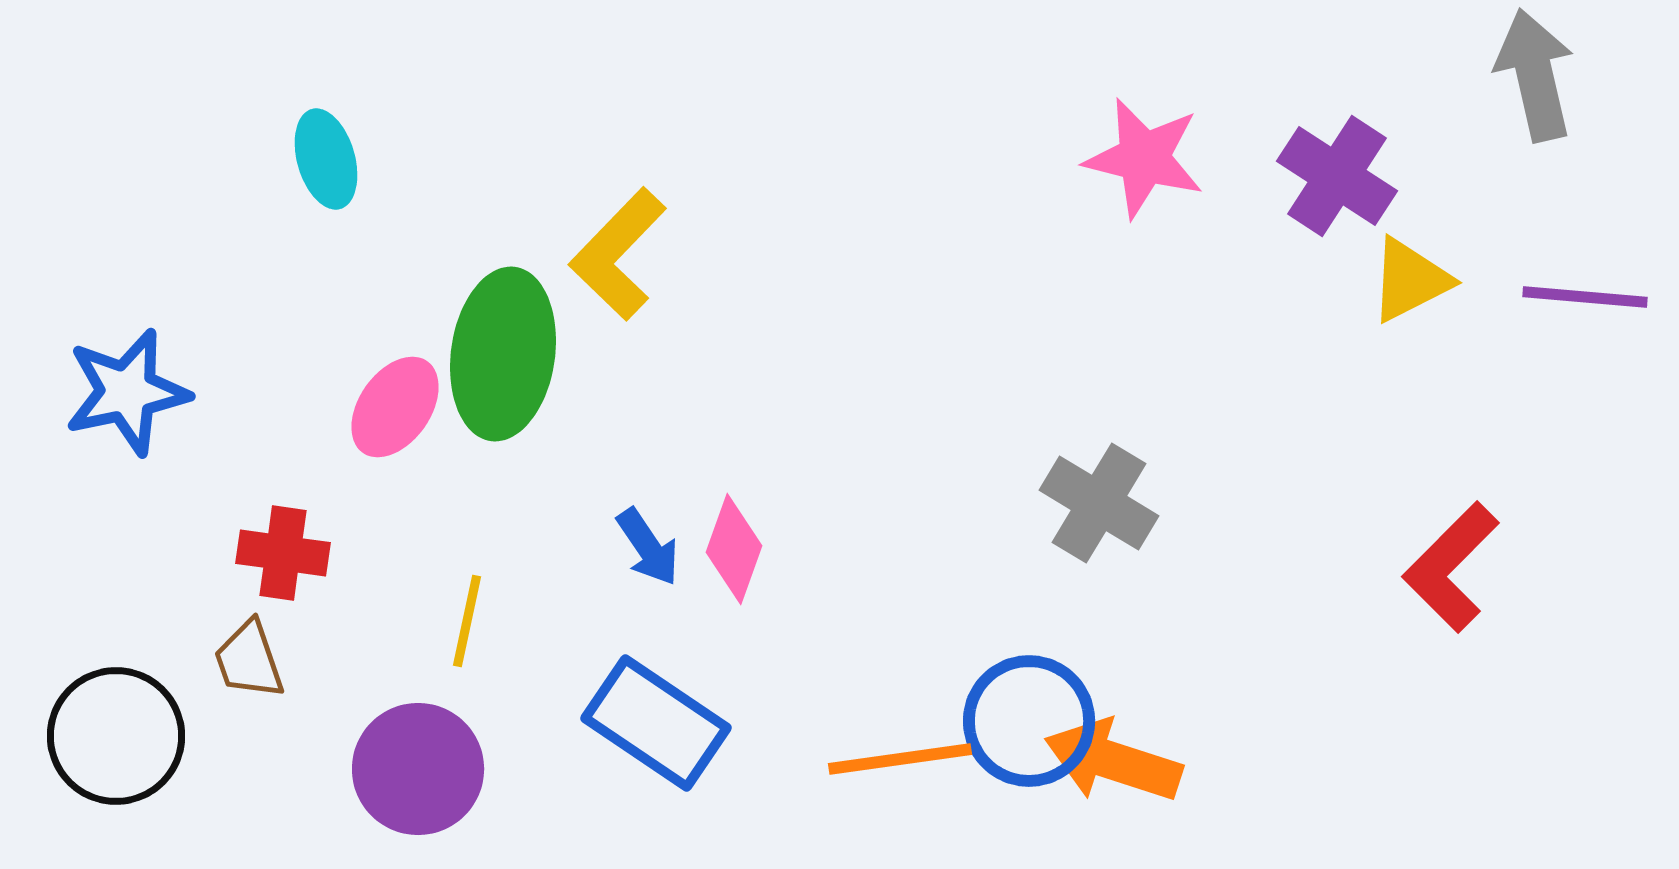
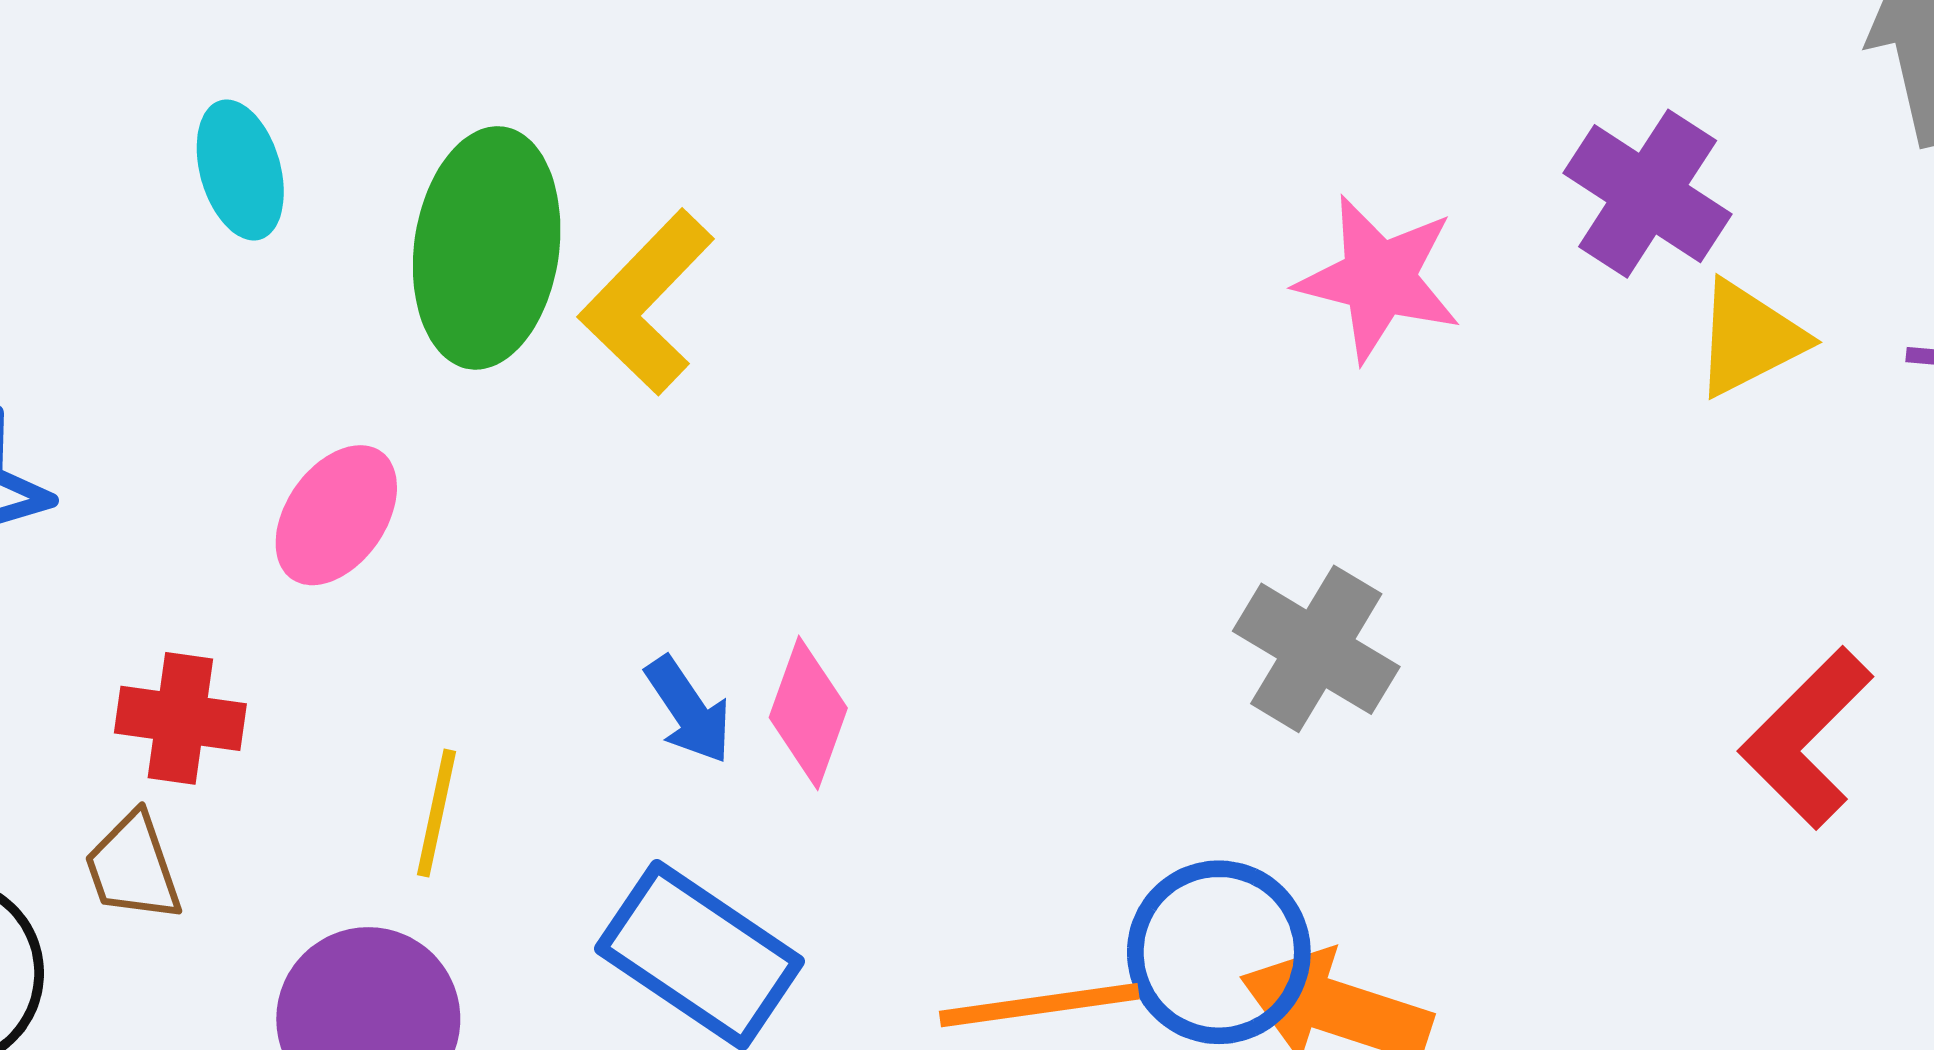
pink star: (1144, 158) -> (1379, 279), moved
green ellipse: (503, 354) -> (487, 248), moved

